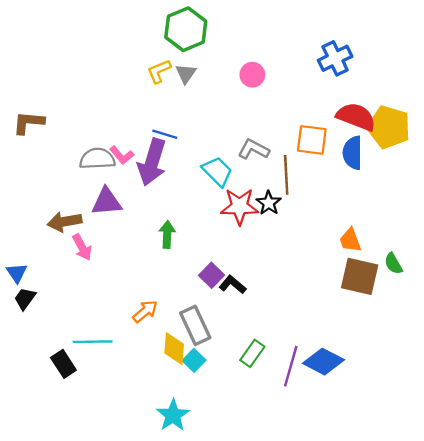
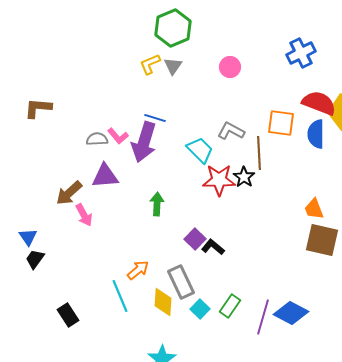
gray semicircle: (97, 159) -> (97, 139), size x0.7
brown arrow: (65, 222) -> (69, 193), turned -32
cyan line: (93, 342) -> (120, 296), moved, turned 68
cyan square: (194, 360) -> (200, 309), moved

